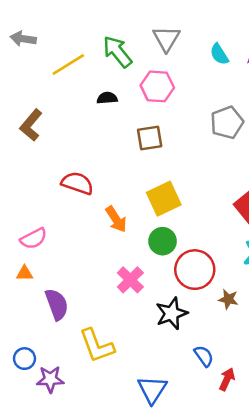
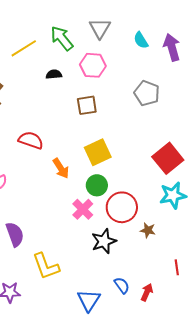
gray pentagon: (227, 123) -> (147, 93), turned -30
pink cross: (130, 280) -> (83, 209), moved
blue semicircle: (204, 356) -> (122, 285), moved

